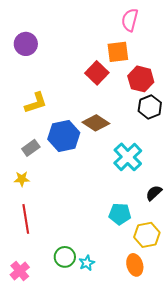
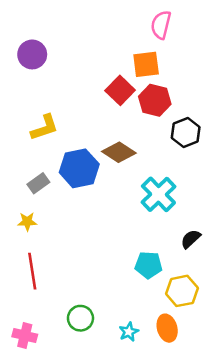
red hexagon: (141, 79) -> (155, 100), moved
cyan star: (87, 263) -> (129, 332), moved
pink cross: (20, 271) -> (25, 335), turned -36

